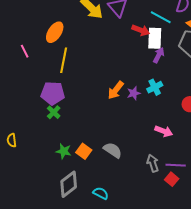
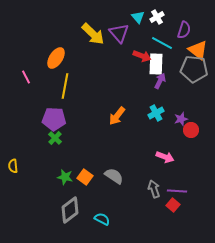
purple star: (134, 93) -> (181, 119), moved

